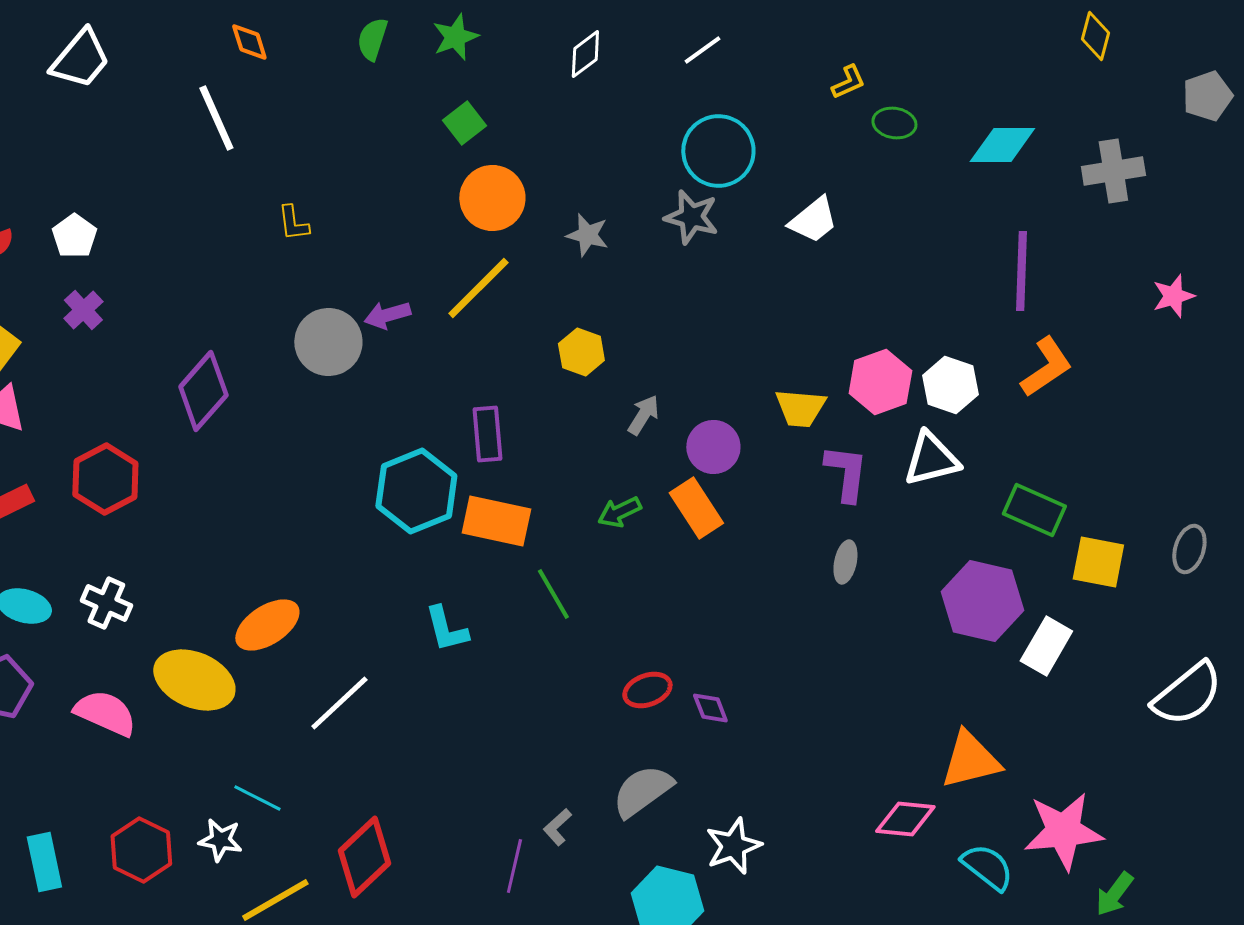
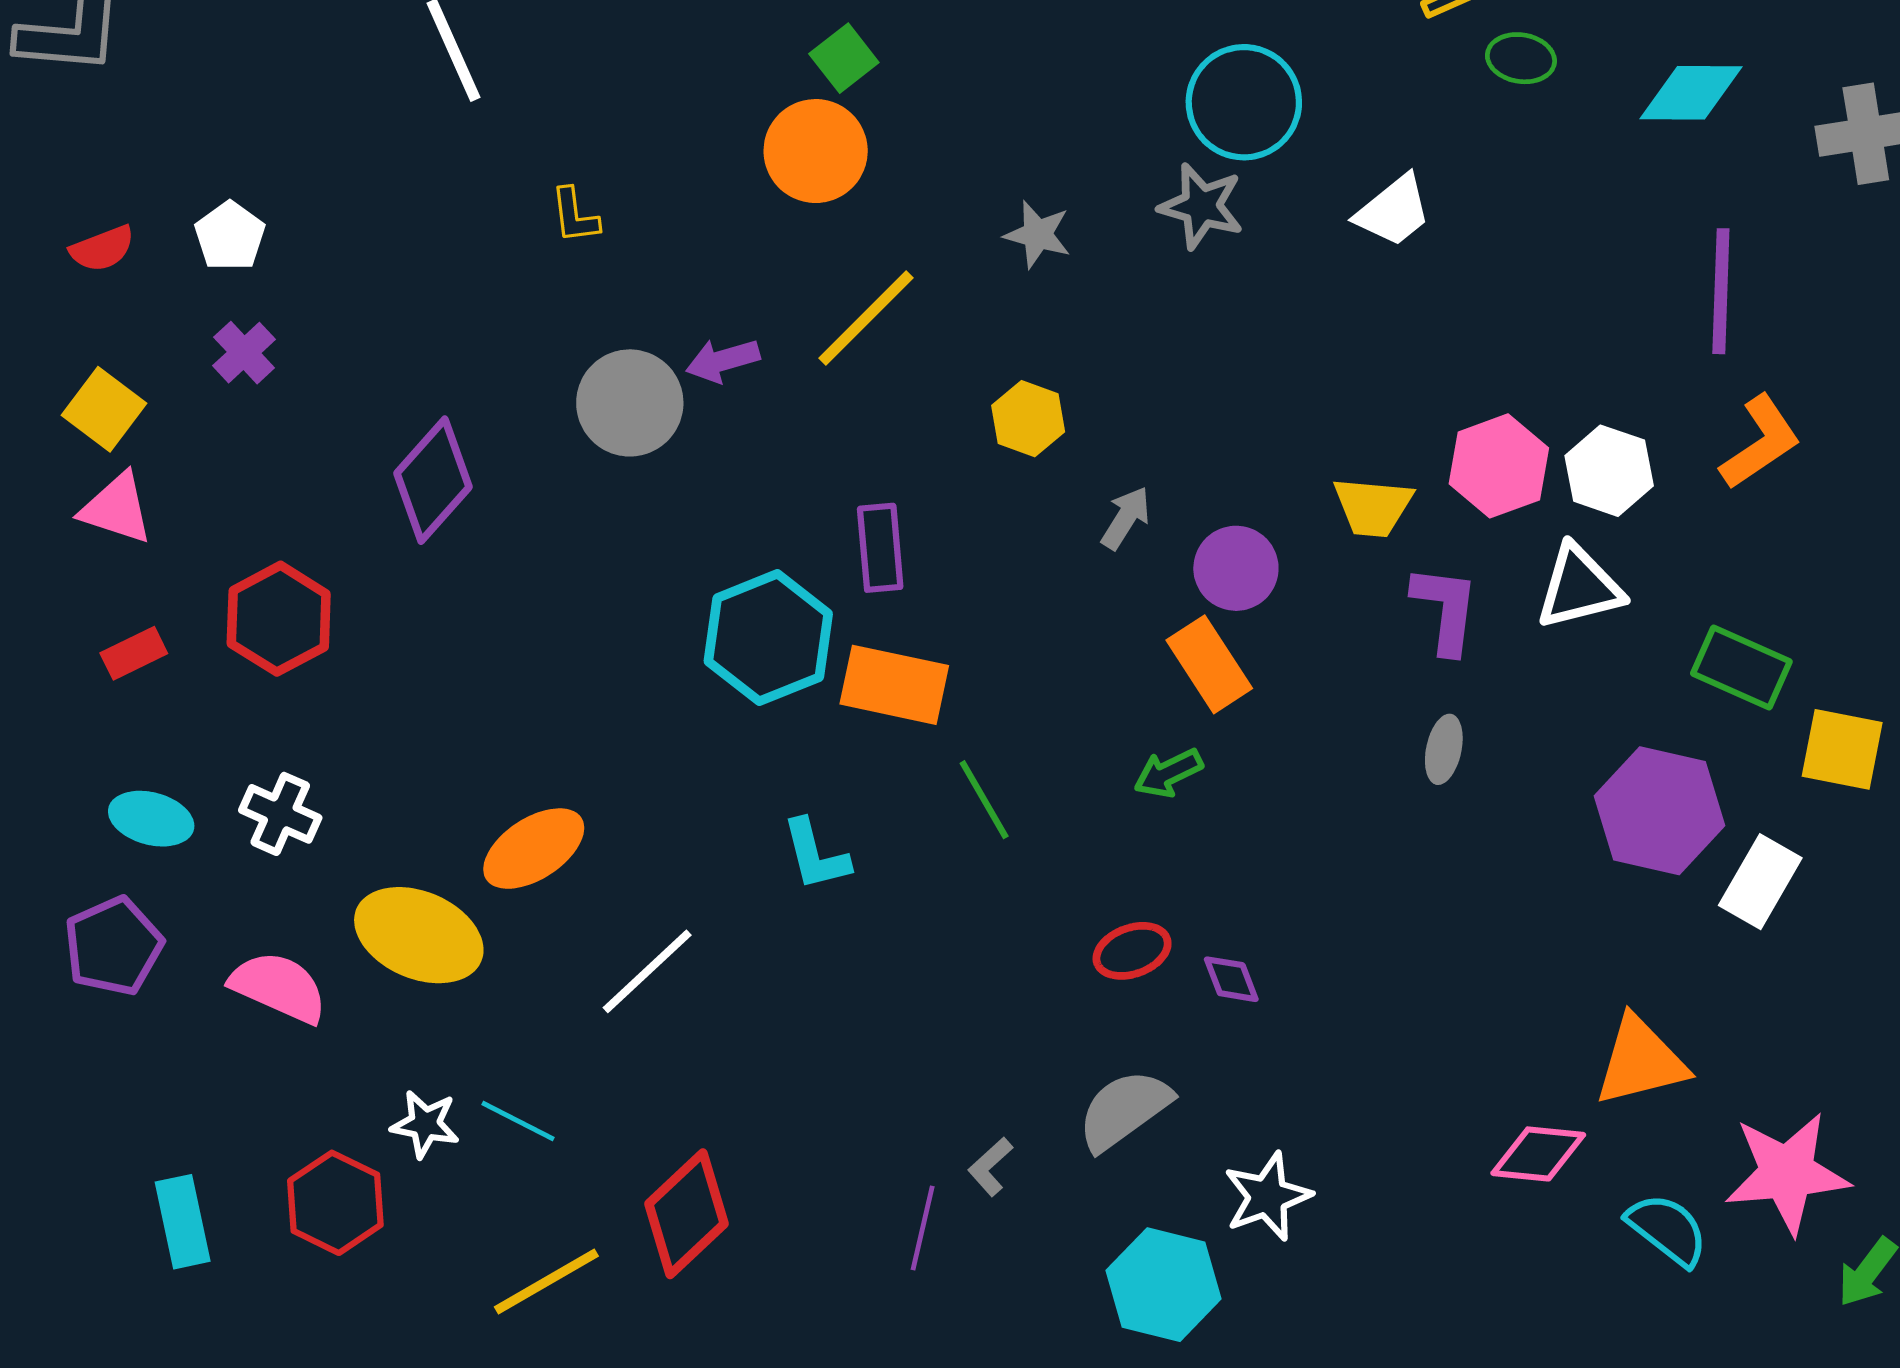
orange circle: (492, 198) -> (816, 151), moved
green arrow: (619, 512) -> (1168, 773), moved
white star: (220, 840) -> (425, 1124), moved

